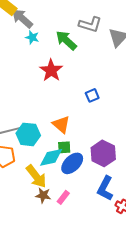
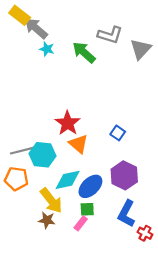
red star: (51, 70) -> (68, 123), moved
blue square: (92, 95) -> (118, 133), moved, turned -32
green square: (64, 147) -> (87, 209), moved
brown star: (43, 195) -> (47, 220), moved

